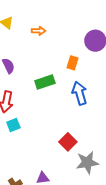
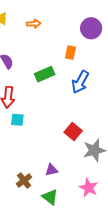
blue arrow: (80, 93) -> (80, 82), turned -130
cyan square: (13, 125) -> (17, 120), turned 32

